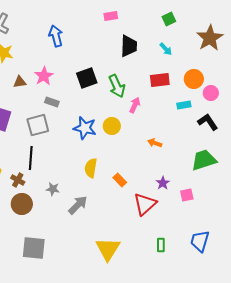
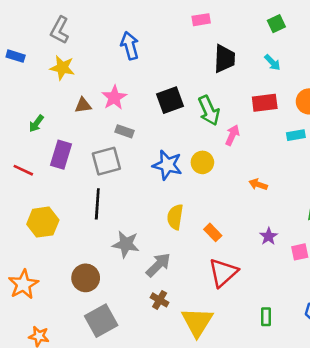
brown cross: (18, 180) -> (160, 300), moved
gray star: (53, 189) -> (126, 244), size x1.5
brown circle: (22, 204) -> (86, 278), moved
red triangle: (145, 204) -> (223, 273), moved
gray square: (34, 248) -> (101, 321), turned -35

